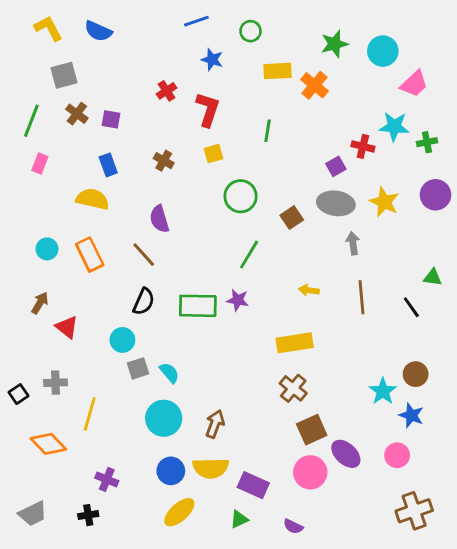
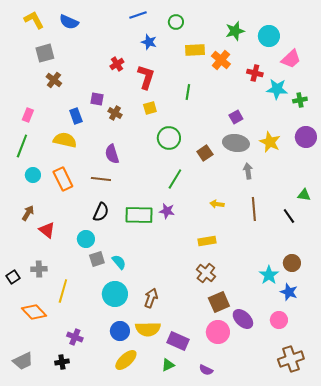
purple square: (111, 119) -> (97, 99), moved
green line: (31, 121) -> (22, 146), moved
red cross: (363, 146) -> (255, 73), moved
brown line: (144, 255) -> (101, 179), turned -42
yellow rectangle: (295, 343) -> (207, 241), size x0.7

